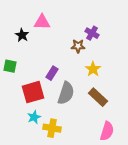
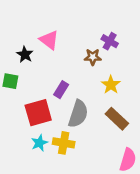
pink triangle: (42, 22) -> (49, 40), moved, turned 36
black star: (22, 35) -> (25, 54), moved
yellow cross: (52, 128) -> (64, 143), moved

